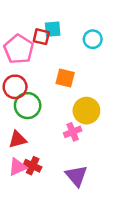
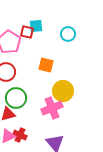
green circle: (28, 106) -> (16, 98), moved
pink cross: (73, 132) -> (52, 108), size x1.5

